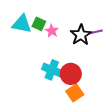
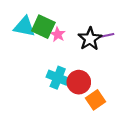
green square: (39, 24) -> (43, 27), size x1.5
orange square: (75, 93) -> (95, 100), moved

